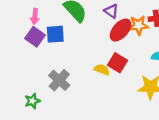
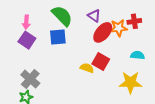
blue square: (55, 34) -> (58, 37), moved
gray cross: (59, 80) -> (30, 79), moved

